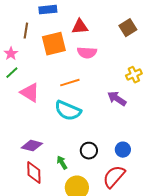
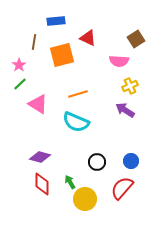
red triangle: (80, 27) -> (88, 38), turned 30
pink semicircle: (87, 53) -> (119, 61), moved
yellow cross: (134, 75) -> (130, 86), moved
green arrow: (62, 163) -> (70, 182), moved

